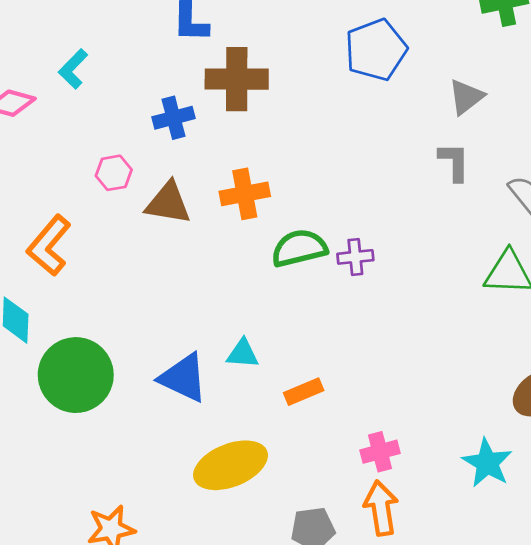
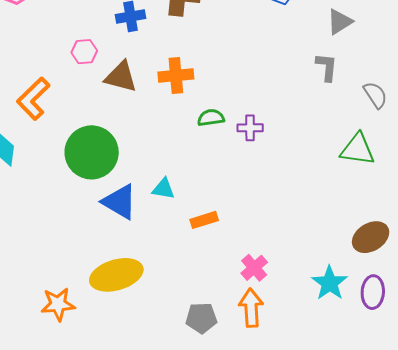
green semicircle: (299, 248) -> (211, 118), size x0.7
green circle: (76, 375) -> (92, 152), moved
pink cross: (380, 452) -> (254, 268), turned -32
yellow ellipse: (231, 465) -> (116, 275), moved

